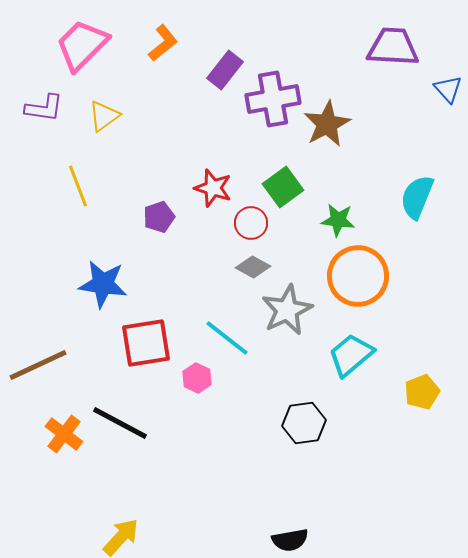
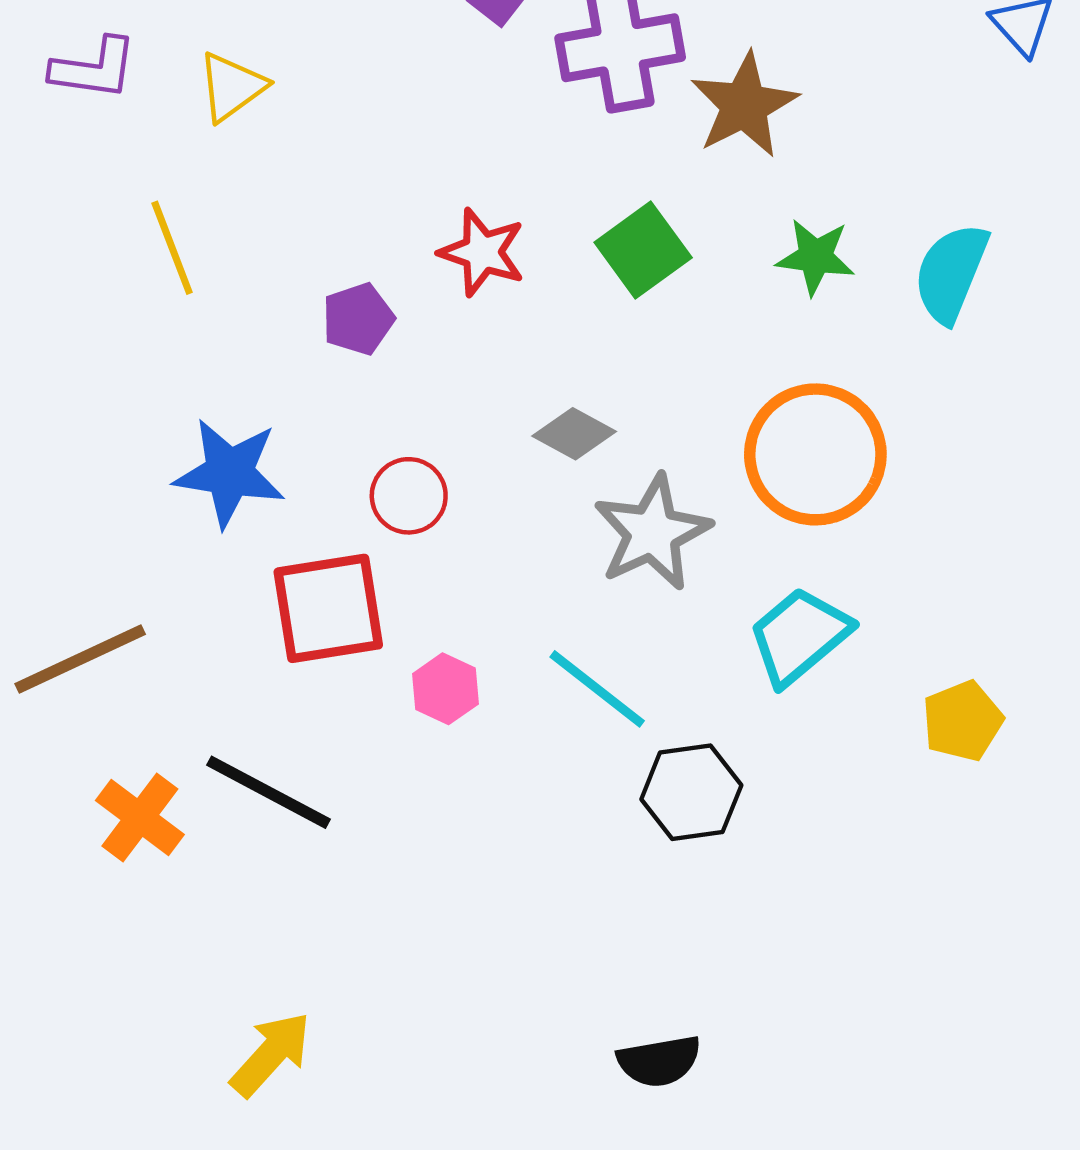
green star: (338, 220) -> (815, 257), moved
red circle: (251, 223) -> (409, 496), moved
cyan line: (227, 338) -> (597, 689), moved

